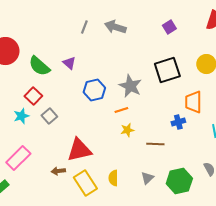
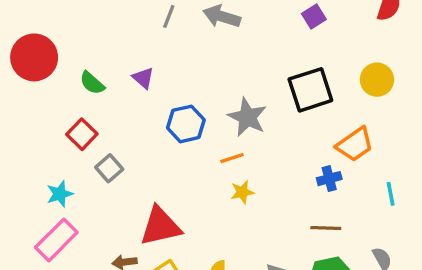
green semicircle: (39, 66) -> (92, 83), size x0.7
orange trapezoid: (193, 102) -> (355, 144), turned -125
cyan star: (21, 116) -> (60, 194), moved
brown line: (155, 144) -> (326, 228), moved

